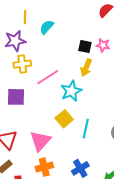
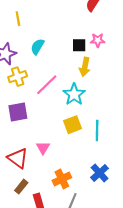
yellow line: (25, 17) -> (18, 19), moved
cyan semicircle: (47, 27) -> (37, 47), moved
yellow square: (64, 119) -> (73, 125), turned 30
pink triangle: (40, 141) -> (43, 148), moved, size x0.6

